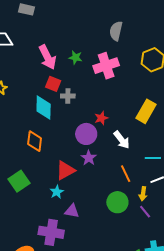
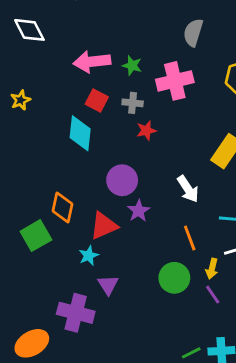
pink arrow: (47, 57) -> (92, 62), turned 105
gray cross: (68, 96) -> (133, 103), moved
red star: (101, 118) -> (146, 131), moved
purple circle: (86, 134) -> (122, 180), moved
orange diamond: (35, 141) -> (62, 208), moved
purple triangle: (72, 211) -> (108, 285), turned 42

